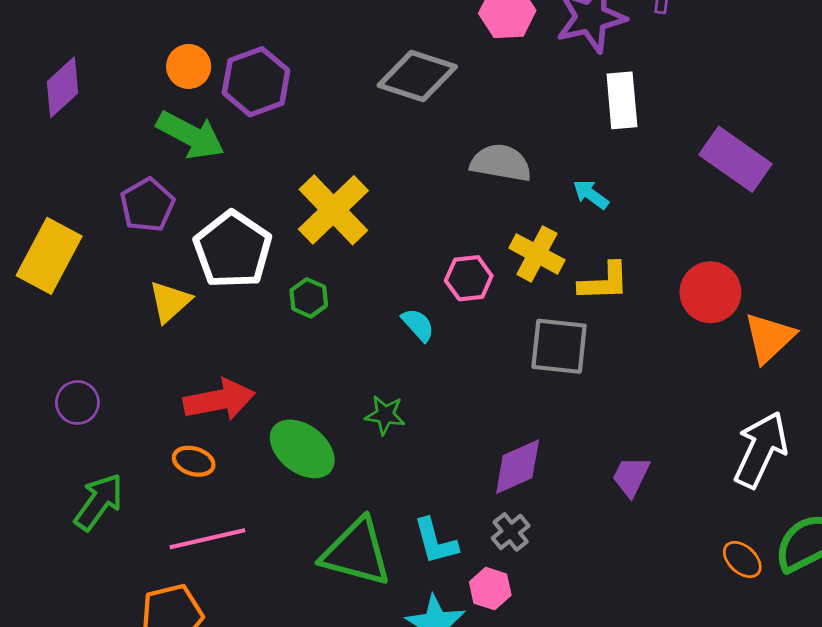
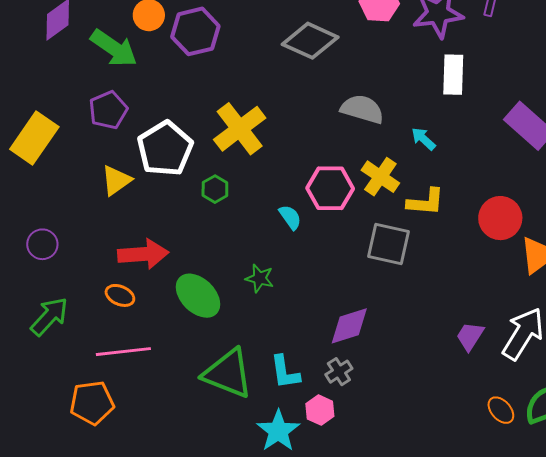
green arrow: (190, 135) -> (114, 48), moved
pink hexagon: (469, 278) -> (330, 188), size x1.4
purple trapezoid: (631, 476) -> (470, 336), moved

